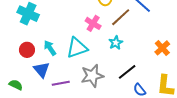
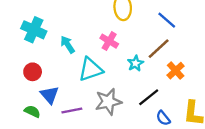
brown line: (121, 17) -> (159, 49), moved
cyan arrow: (50, 48) -> (68, 44), moved
orange cross: (162, 48) -> (176, 71), moved
green semicircle: (16, 85) -> (32, 111), moved

